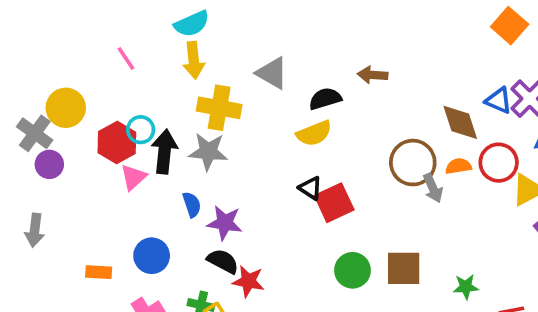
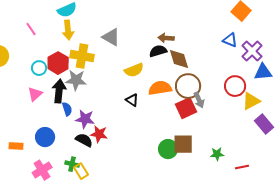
black semicircle: (325, 99) -> (158, 51), moved
blue triangle: (499, 100) -> (230, 40), moved
brown diamond: (460, 122) -> (179, 59), moved
red hexagon: (117, 142) -> (58, 63), moved
black arrow: (164, 152) -> (59, 91), moved
orange semicircle: (458, 166) -> (160, 88), moved, size x1.6
red square: (334, 203) -> (186, 108), moved
green circle: (353, 270) -> (168, 149), moved
red star: (248, 281) -> (99, 134), moved

